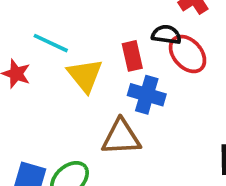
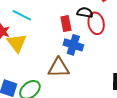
red ellipse: (188, 54) -> (96, 23), turned 30
yellow triangle: (85, 75) -> (17, 43), moved

